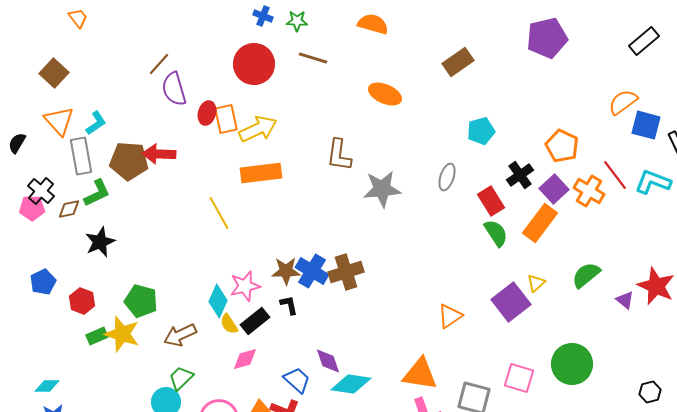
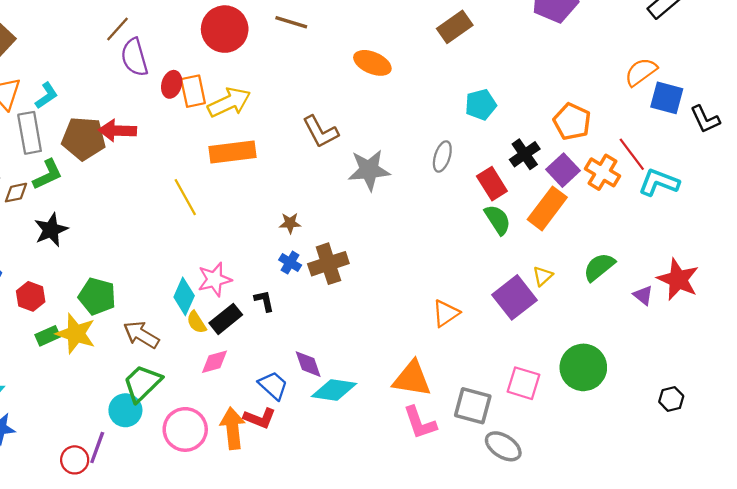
brown L-shape: (339, 155) -> (321, 132), turned -36
cyan L-shape: (653, 182) -> (659, 182), moved
brown star: (286, 271) -> (290, 223), moved, size x0.7
blue cross: (312, 271) -> (290, 263), size x0.6
brown arrow: (180, 335) -> (141, 335), turned 56
green trapezoid: (181, 378) -> (142, 383), size x1.4

